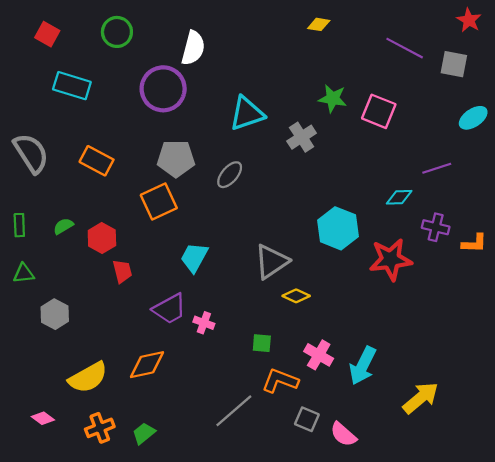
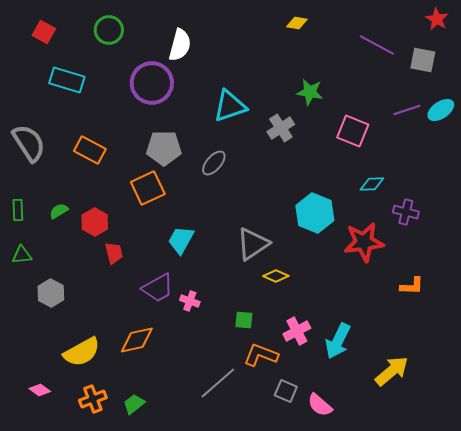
pink square: (379, 111) -> (353, 131), moved
purple line: (437, 168) -> (407, 110), moved
orange L-shape: (474, 243) -> (412, 286), moved
pink cross: (319, 355) -> (297, 331), turned 32

